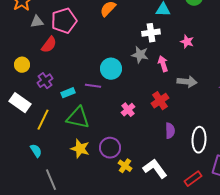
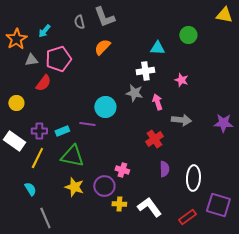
purple cross: (45, 81) -> (39, 131), moved, turned 35
pink cross: (128, 110) -> (122, 170), moved, turned -32
yellow cross: (125, 166) -> (119, 204), turned -32

